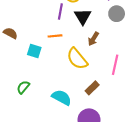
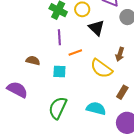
purple line: (60, 12) -> (59, 37), moved
brown arrow: (93, 39) -> (120, 54), moved
green semicircle: (23, 87) -> (58, 108), size x1.6

